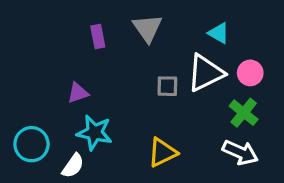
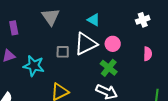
purple rectangle: (98, 36) -> (14, 28), moved
cyan star: (94, 133) -> (34, 66), moved

